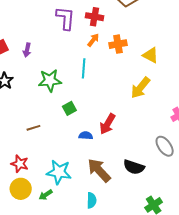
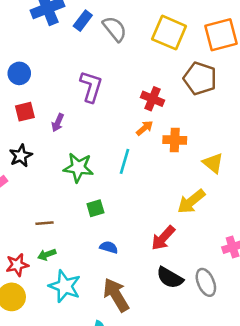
purple L-shape: (65, 18) -> (91, 87), moved
red arrow: (107, 124) -> (163, 238), moved
red star: (20, 164) -> (17, 265), turned 30
black semicircle: (134, 167) -> (170, 278), moved
green arrow: (46, 195) -> (47, 255), moved

